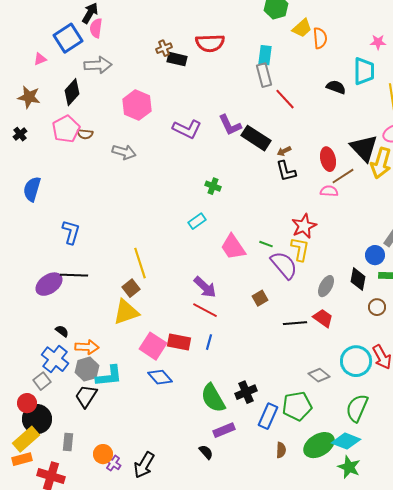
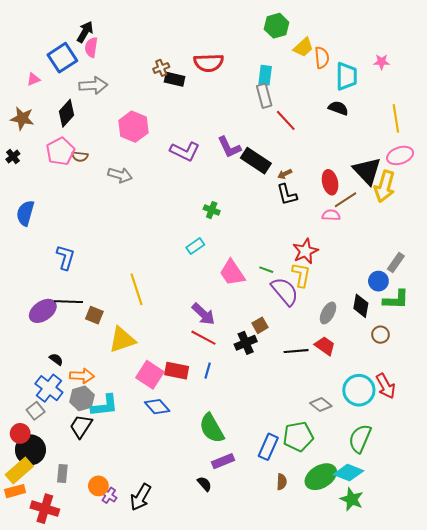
cyan trapezoid: (364, 71) -> (347, 76), moved
brown square: (131, 288) -> (94, 315), moved, turned -30
black cross: (246, 392) -> (246, 343), moved

